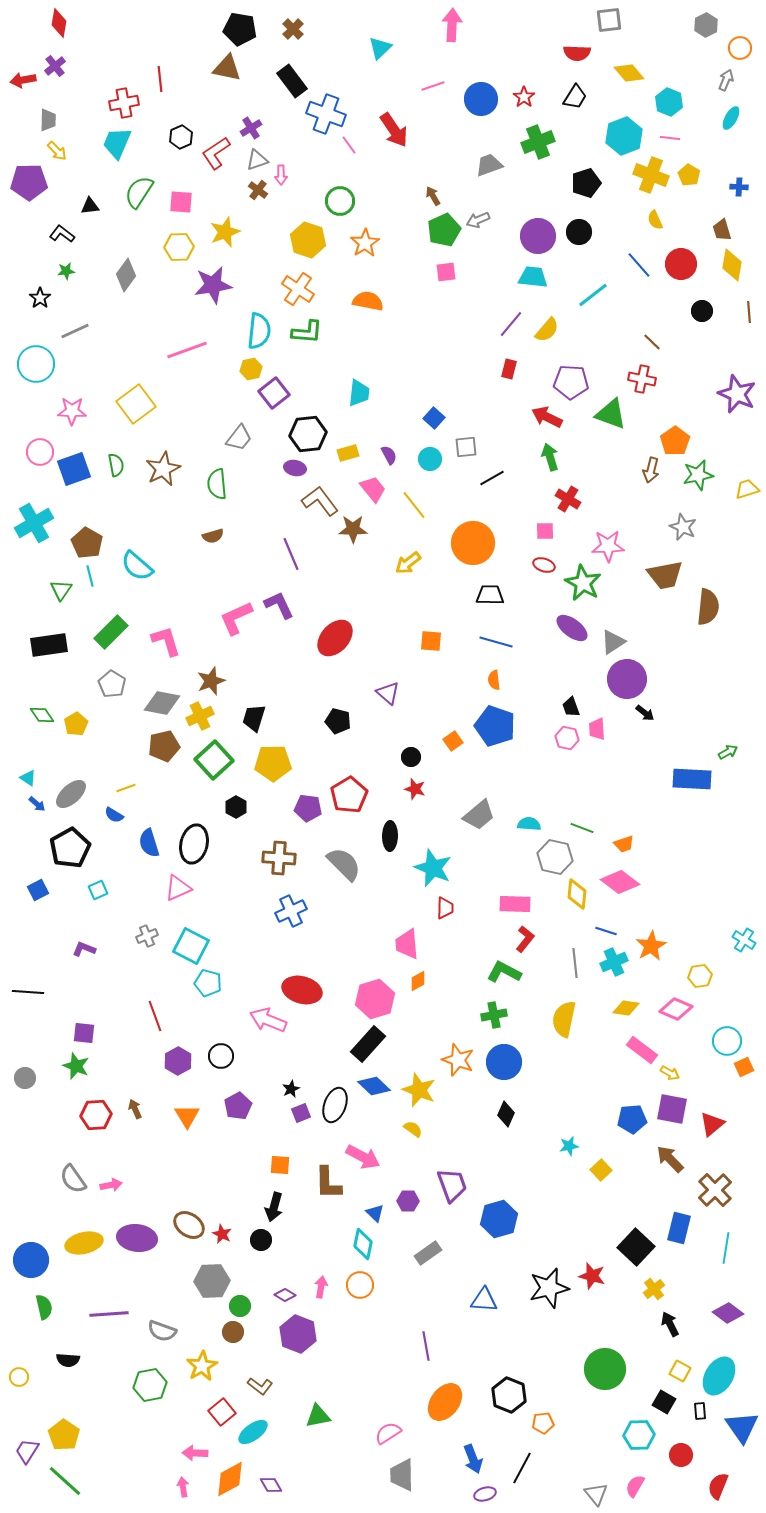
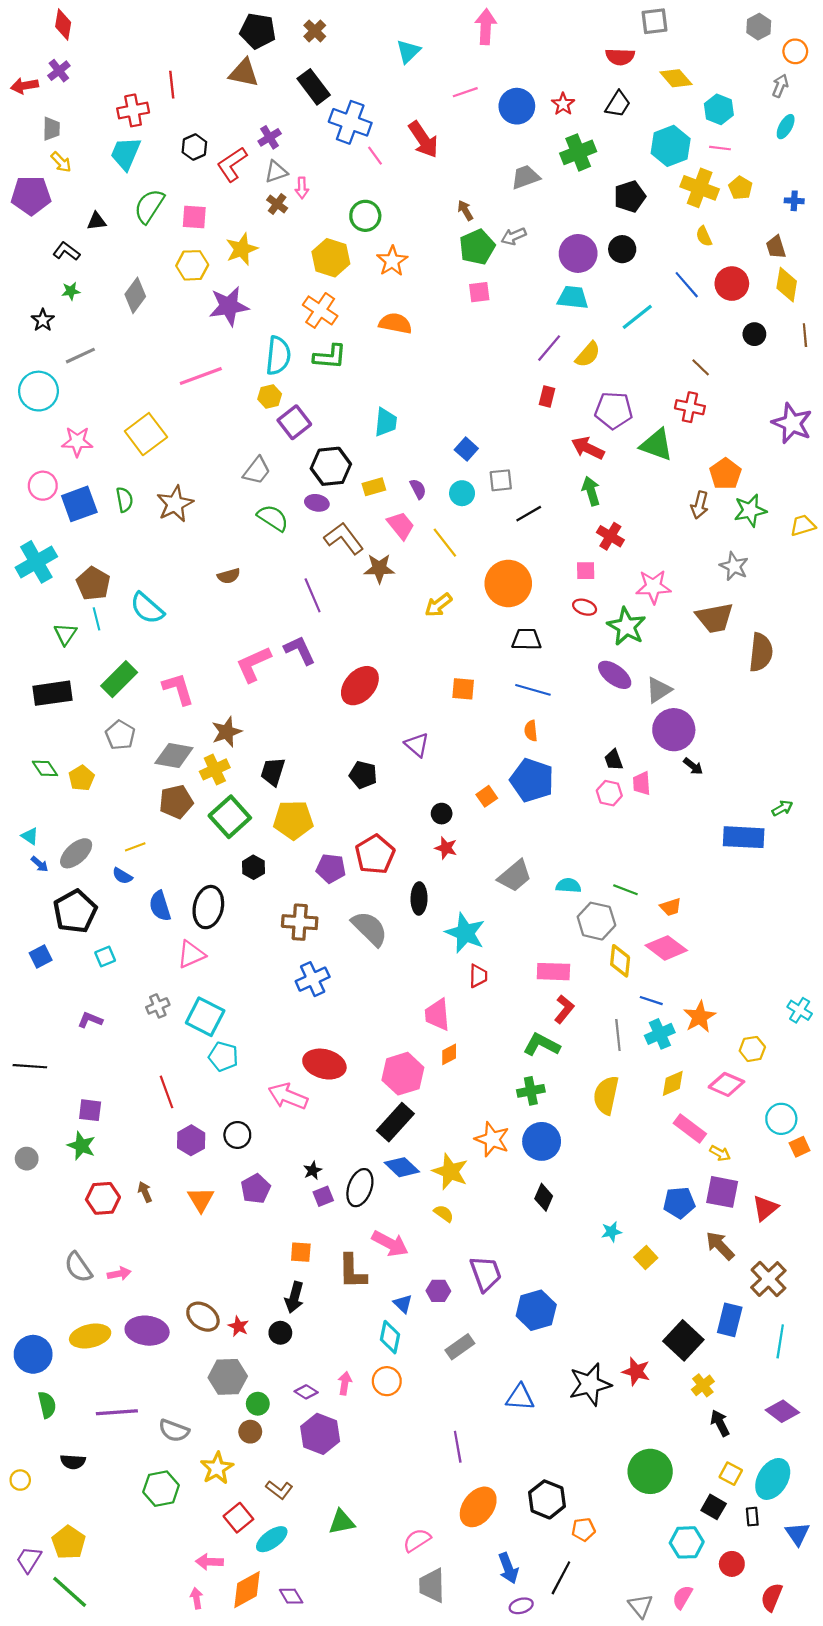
green semicircle: (217, 484) -> (273, 518), moved, turned 128
yellow diamond: (626, 1008) -> (673, 1083), turned -32
blue triangle: (742, 1427) -> (797, 1534), size x0.7

